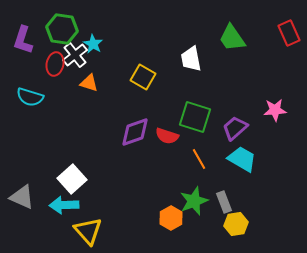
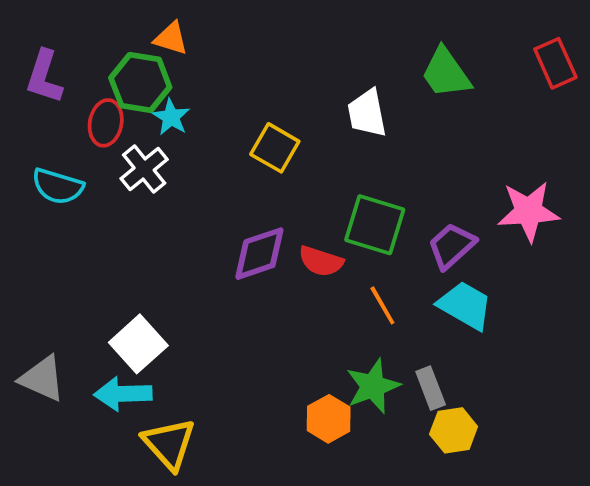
green hexagon: (62, 29) -> (140, 83), moved
cyan star: (93, 44) -> (171, 117), moved
white cross: (75, 55) -> (144, 169), moved
orange triangle: (89, 83) -> (171, 38), moved
pink star: (275, 110) -> (529, 211), size x1.4

